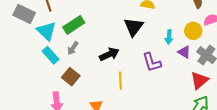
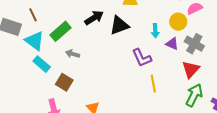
black triangle: (133, 27) -> (119, 25), turned 40
gray arrow: (73, 48) -> (73, 54), moved, turned 80
black arrow: (109, 54) -> (94, 18), moved
yellow line: (120, 81) -> (153, 83), moved

